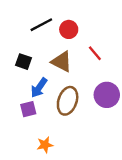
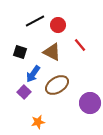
purple circle: (107, 95) -> (90, 103), moved
brown ellipse: (68, 101) -> (57, 85), turned 40
purple square: (28, 109) -> (24, 92), turned -32

